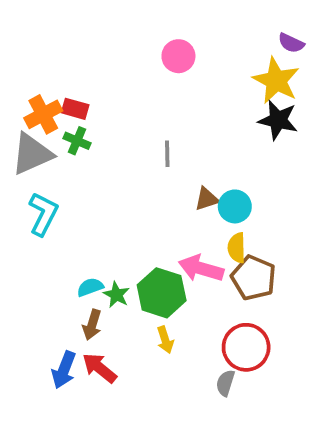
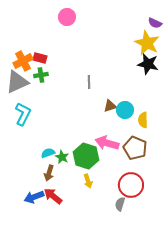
pink circle: (178, 56) -> (67, 17), moved
green cross: (77, 141) -> (41, 75), turned -32
yellow semicircle: (237, 248) -> (143, 120), moved
blue arrow: (64, 370) -> (34, 197), turned 48

